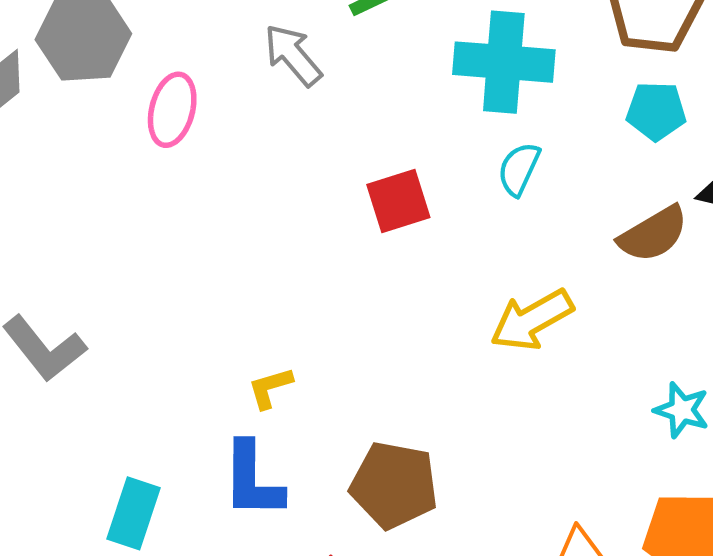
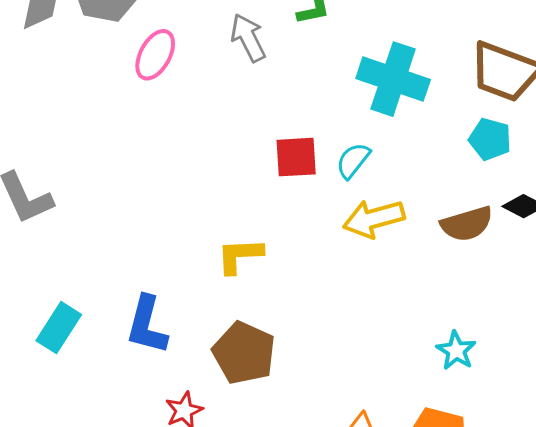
cyan semicircle: (519, 169) -> (353, 161), moved
yellow arrow: (532, 320) -> (374, 219), moved
yellow L-shape: (270, 388) -> (240, 256), moved, size x1.4

